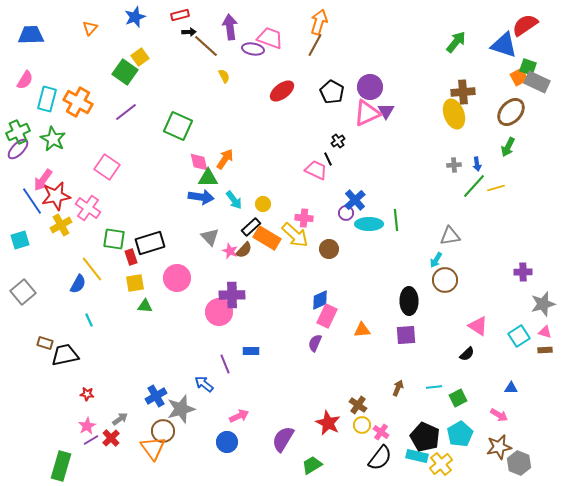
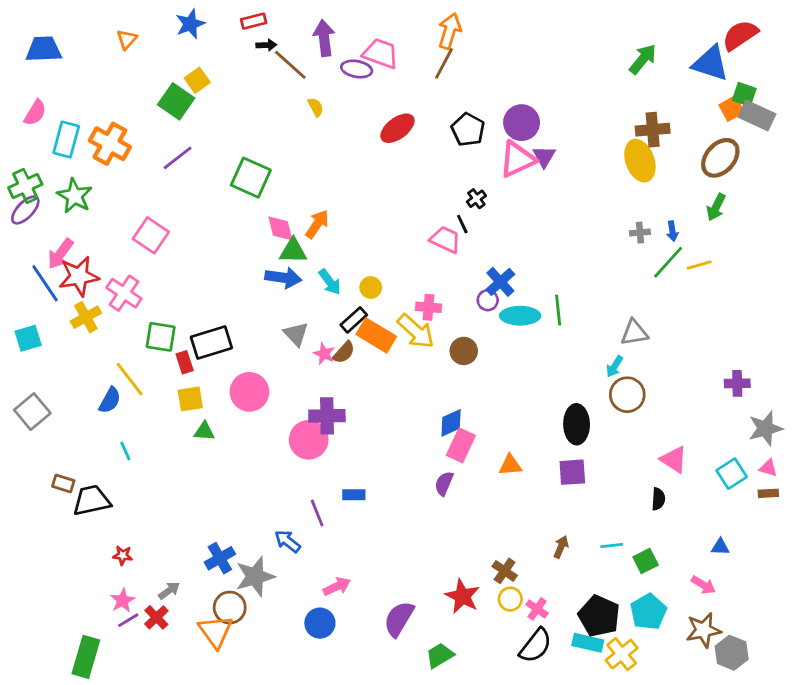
black semicircle: (467, 354) -> (658, 499), turned -42

